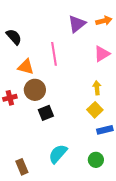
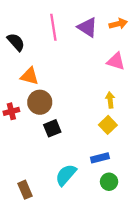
purple triangle: (77, 24) -> (87, 27), turned -48
pink line: (54, 54) -> (53, 27), moved
pink triangle: (102, 54) -> (116, 61), turned 48
blue rectangle: (105, 130) -> (100, 158), moved

